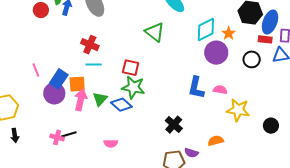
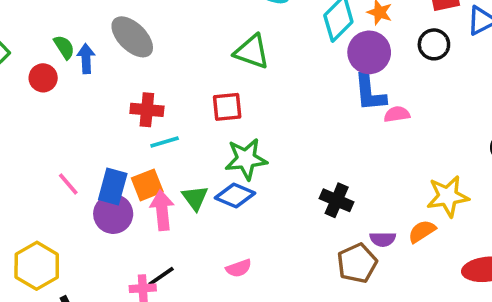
red square: (131, 68) -> (227, 107), moved
blue L-shape: (196, 88) -> (370, 93), moved
yellow star: (238, 110) -> (448, 196), moved
orange semicircle: (216, 141) -> (422, 231), moved

